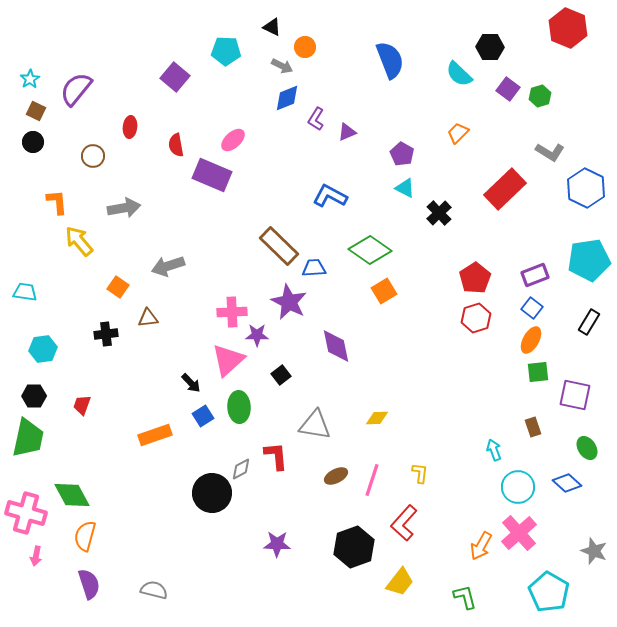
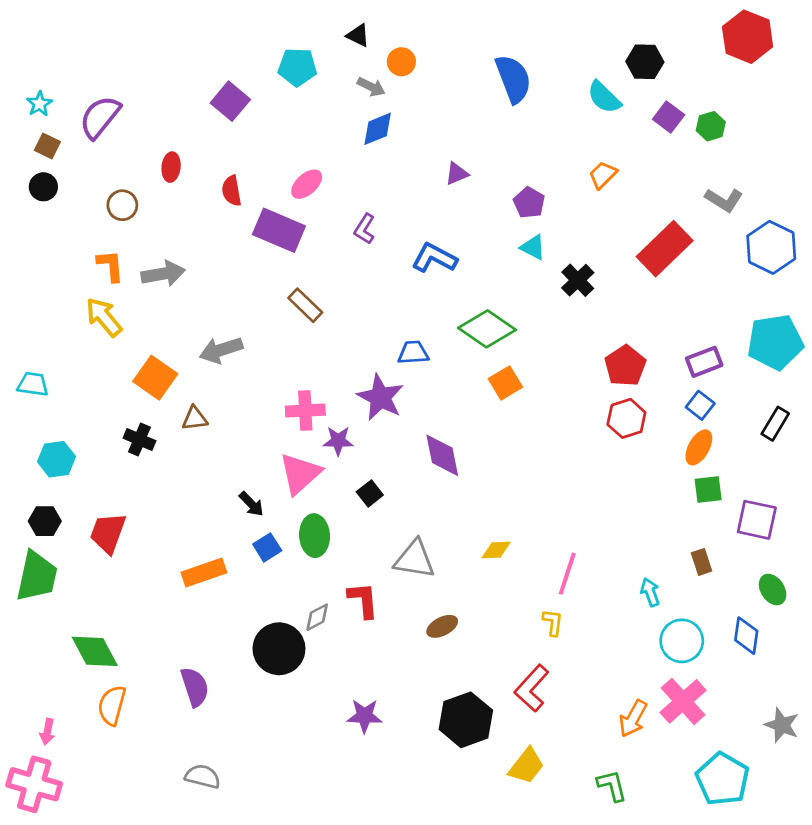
purple L-shape: (316, 119) -> (365, 229), moved
orange L-shape: (57, 202) -> (111, 266), moved
brown rectangle: (279, 246) -> (305, 305), moved, size x0.7
orange square: (118, 287) -> (155, 378), size x1.5
black cross: (106, 334) -> (139, 439), turned 30
red trapezoid: (82, 405) -> (108, 533), size x1.6
pink line: (372, 480) -> (567, 574), moved
blue diamond: (567, 483) -> (746, 636), turned 56
pink cross: (26, 513) -> (34, 784), moved
purple semicircle: (89, 584) -> (195, 687), moved

